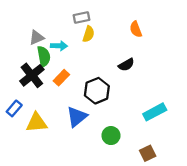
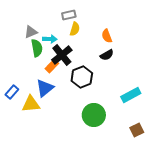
orange semicircle: (136, 29) -> (107, 36), moved
black cross: (32, 75) -> (62, 55), moved
blue triangle: (77, 117) -> (45, 88), moved
green circle: (111, 136) -> (94, 115), size x1.5
brown square: (148, 153) -> (137, 130), moved

